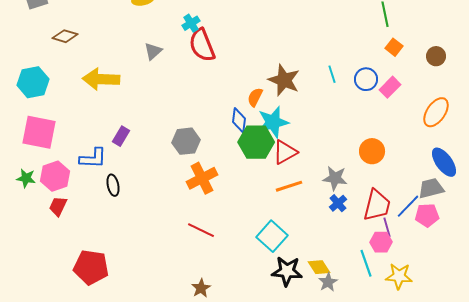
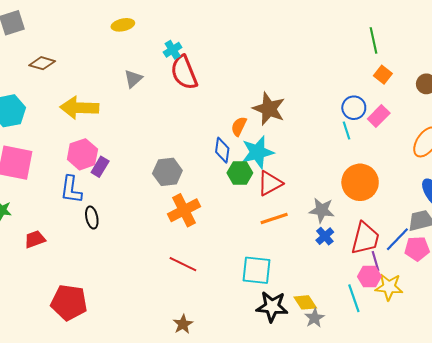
cyan line: (332, 74) -> (347, 130), moved
green hexagon: (256, 142) -> (240, 173), size x0.7
orange circle: (372, 151) -> (360, 182), size x1.4
blue L-shape: (93, 158) -> (71, 190), turned 96
pink hexagon: (55, 176) -> (82, 154), moved
red trapezoid: (58, 206) -> (35, 239), turned 45
cyan square: (272, 236) -> (256, 270), turned -36
yellow star: (399, 276) -> (389, 287), moved

